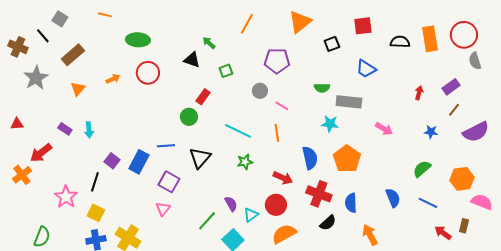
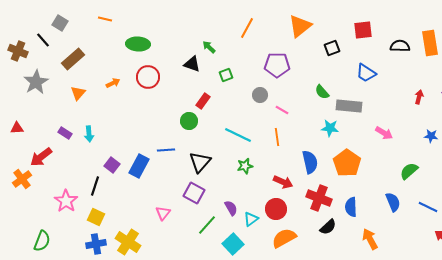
green semicircle: (322, 88) -> (322, 92), turned 49
green semicircle: (422, 169) -> (409, 171), moved
purple square: (169, 182) -> (194, 193), moved

